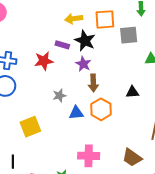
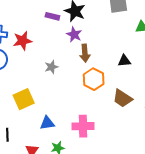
red star: (44, 61) -> (23, 41), moved
blue triangle: (76, 113) -> (47, 123), moved
brown trapezoid: (132, 157) -> (123, 98), moved

